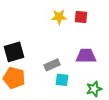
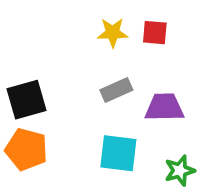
gray rectangle: (52, 65) -> (116, 90), moved
cyan square: (62, 80) -> (118, 153), size x1.5

